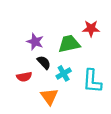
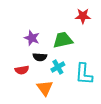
red star: (91, 28) -> (83, 16), moved
black semicircle: (44, 62) -> (40, 57), turned 136

